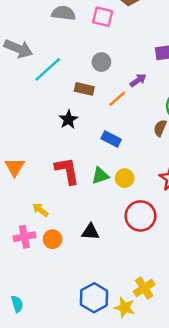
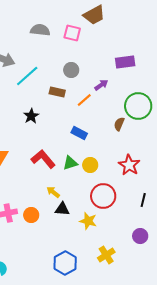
black star: (68, 119) -> (31, 116), moved
red L-shape: (67, 171) -> (43, 159), turned -30
yellow arrow: (40, 210) -> (53, 192), moved
yellow star: (125, 308) -> (88, 221), moved

